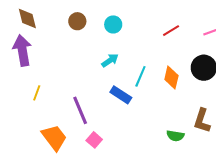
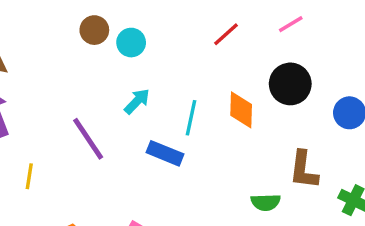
brown circle: (77, 21) -> (94, 30), moved
purple line: (80, 110) -> (88, 139), moved

